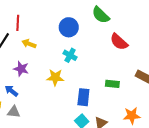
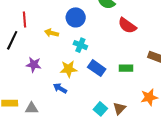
yellow arrow: (29, 44) -> (52, 33), moved
blue arrow: (11, 91) -> (60, 88), moved
blue rectangle: (83, 97) -> (97, 68), moved, turned -54

